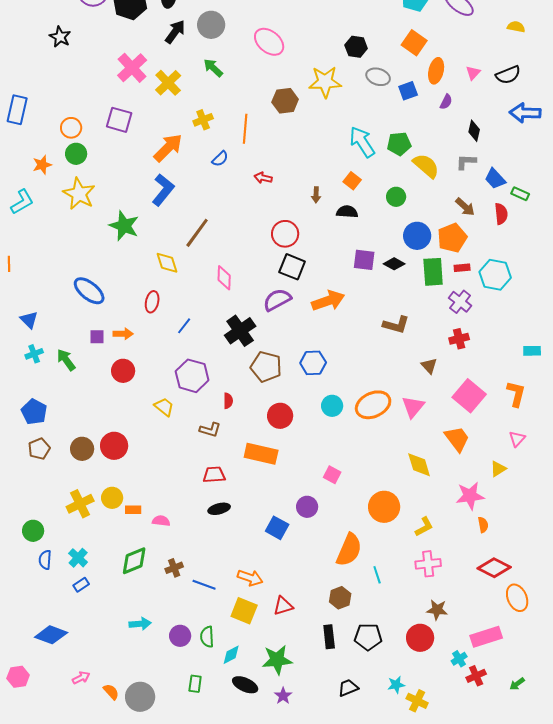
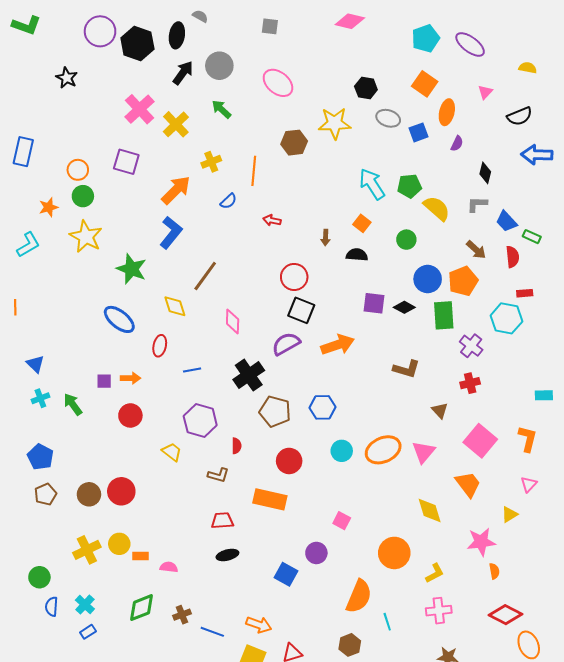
pink triangle: (473, 73) -> (485, 92), moved
red rectangle: (462, 268) -> (525, 293), moved
blue ellipse: (89, 291) -> (119, 319), moved
blue line: (184, 326) -> (192, 370), turned 42

